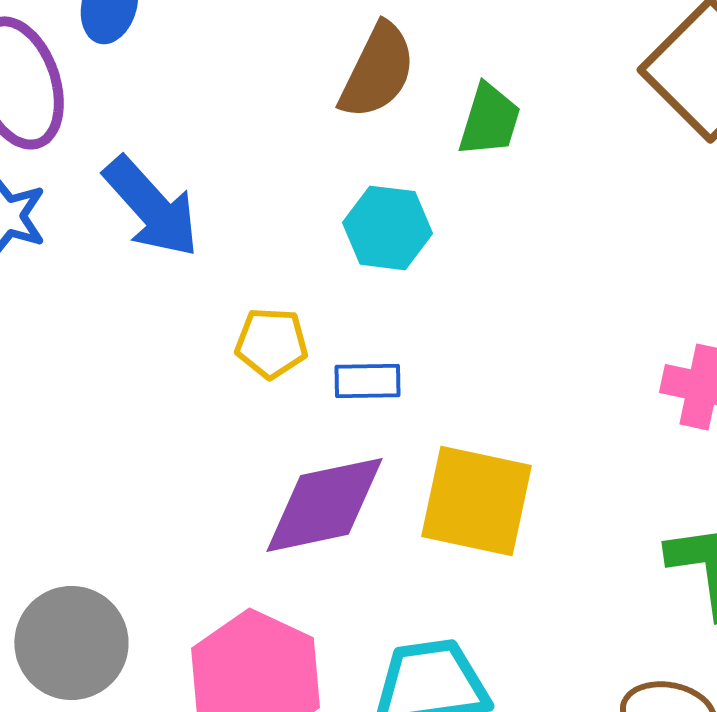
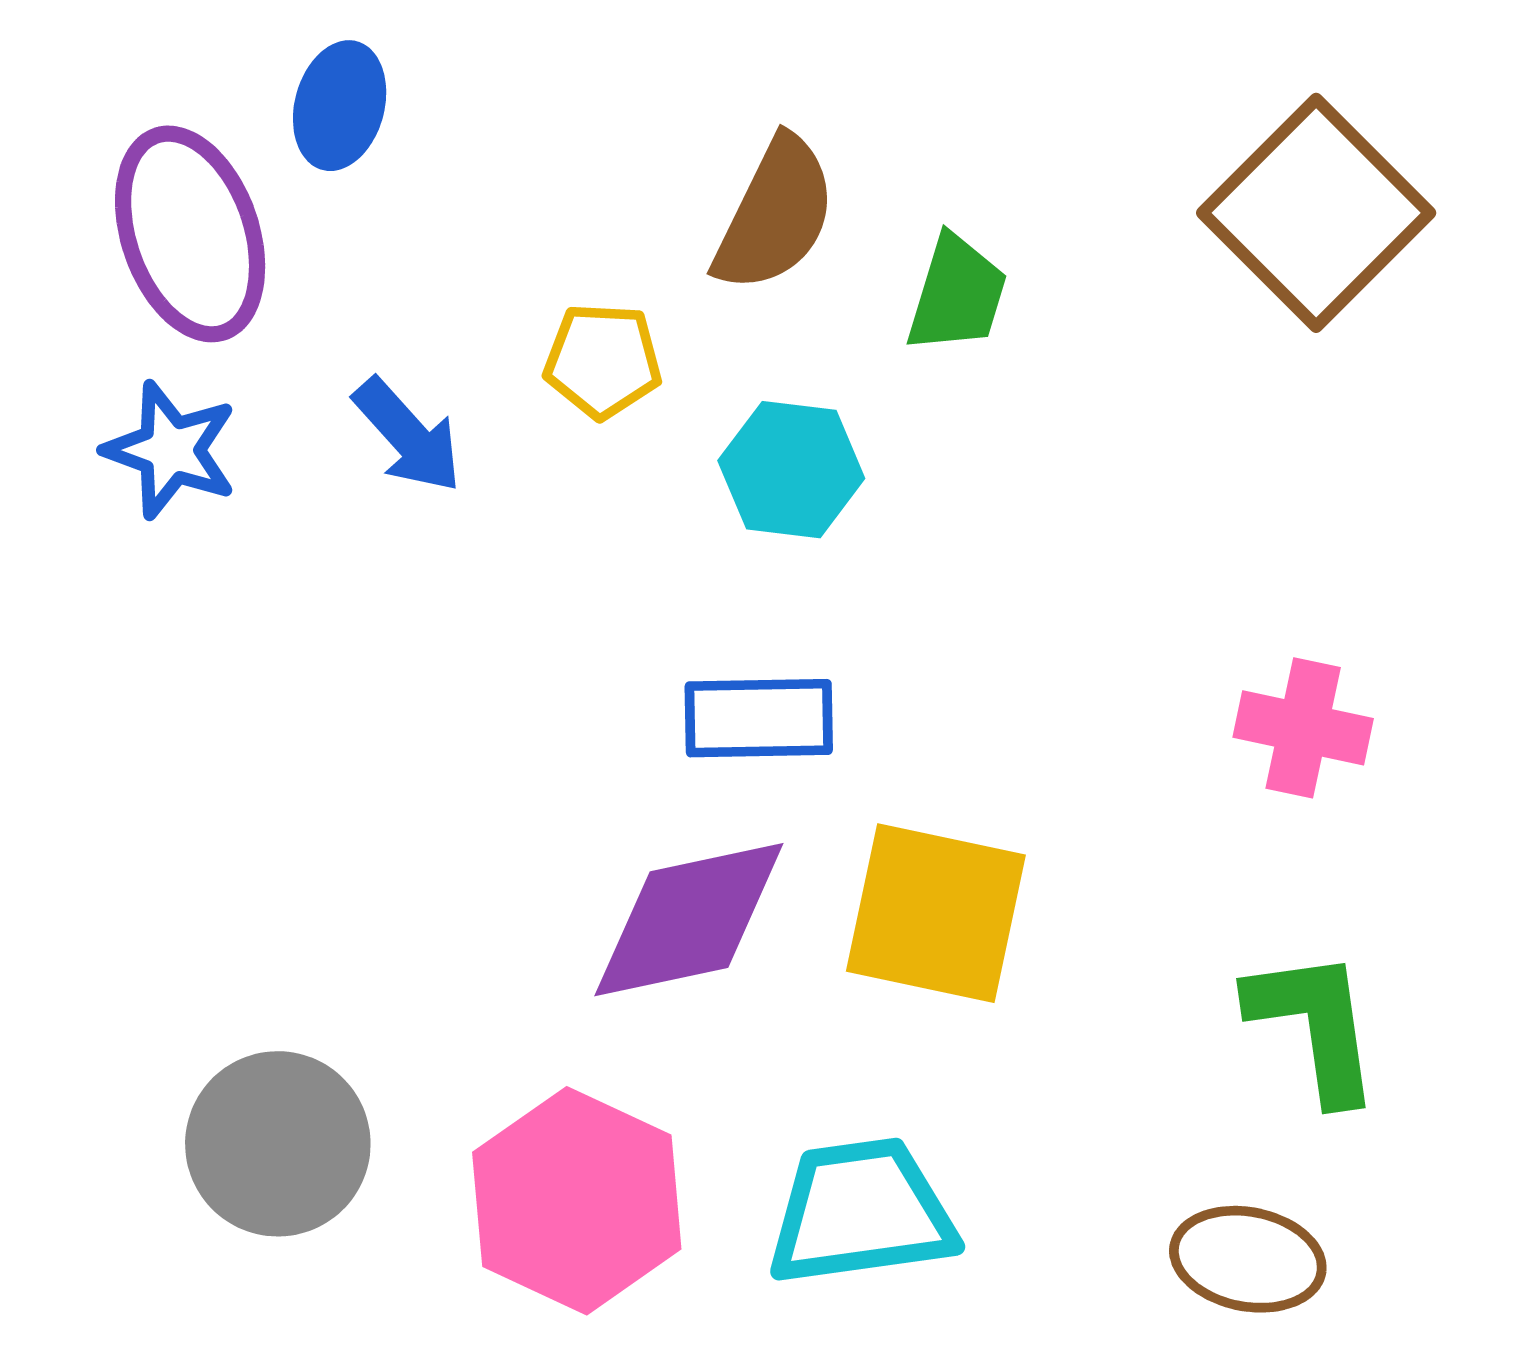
blue arrow: (151, 207) -> (408, 435), size x0.7
yellow pentagon: (271, 343) -> (603, 361), moved
blue rectangle: (367, 381) -> (759, 718), size x1.4

